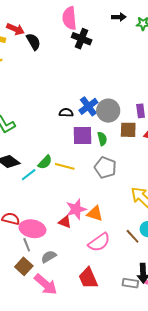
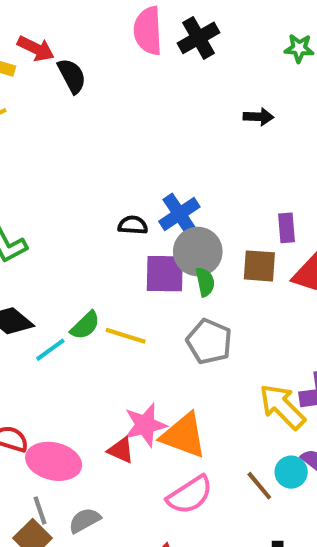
black arrow: (119, 17) -> (258, 117), moved
black cross: (82, 39) -> (199, 38), moved, turned 36
gray circle: (108, 111) -> (198, 252), moved
orange triangle: (95, 214) -> (184, 435), size x1.4
gray line: (27, 245) -> (40, 510), moved

